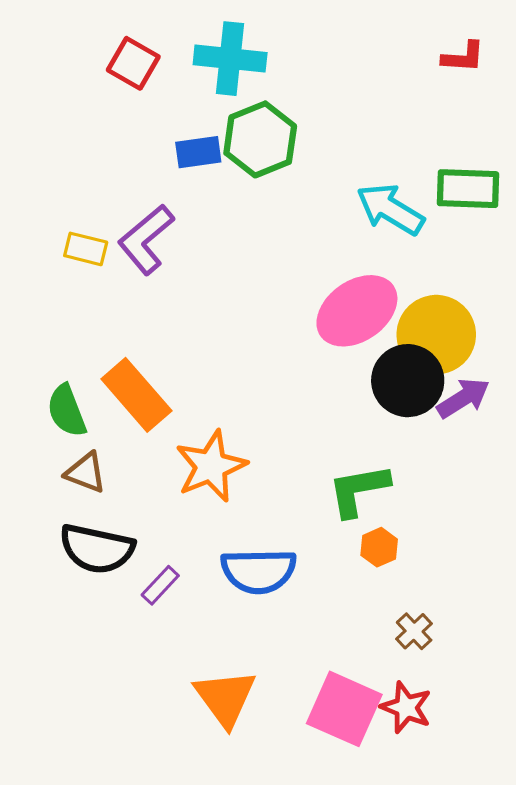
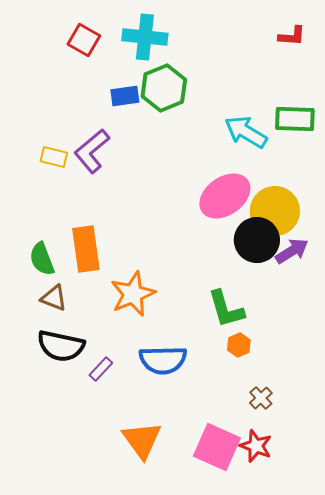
orange rectangle: (136, 395) -> (86, 249), turned 33
green L-shape: (359, 490) -> (226, 309), turned -96

